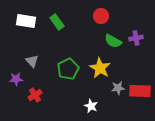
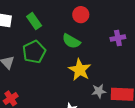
green semicircle: (113, 41) -> (71, 41), moved
green pentagon: (68, 69) -> (34, 52), moved

